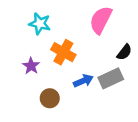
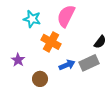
pink semicircle: (101, 20) -> (66, 16), moved
purple star: (31, 66) -> (18, 60), moved

